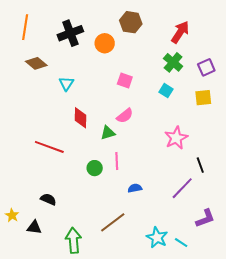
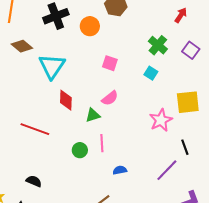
red arrow: (180, 32) -> (181, 15), moved, size x0.7
purple square: (206, 67) -> (191, 50), turned -30
cyan triangle: (66, 84) -> (52, 66), size x1.8
yellow square: (203, 98) -> (188, 102), moved, size x1.4

